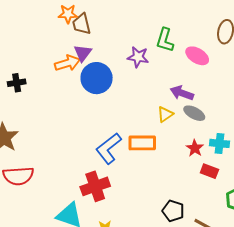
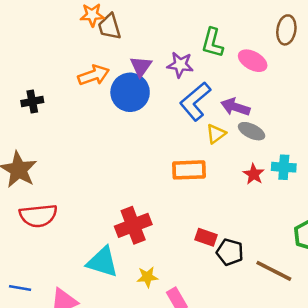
purple triangle: (83, 53) -> (141, 66), moved
blue L-shape: (109, 148) -> (195, 101), moved
red rectangle: (209, 171) -> (206, 237), moved

